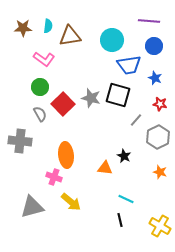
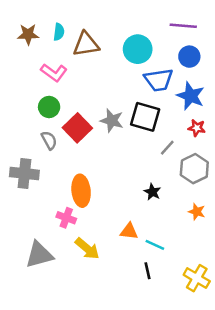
blue star: (155, 78) -> (191, 96), size x1.6
orange triangle: (105, 168) -> (129, 231), moved

